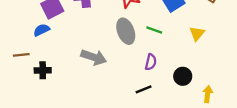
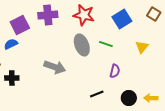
purple semicircle: (151, 62) -> (115, 71), moved
black circle: (183, 76) -> (129, 98), moved
yellow arrow: (208, 94) -> (151, 98), turned -96

